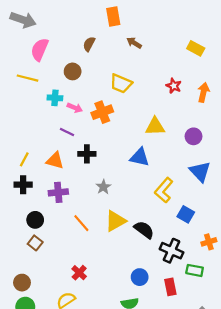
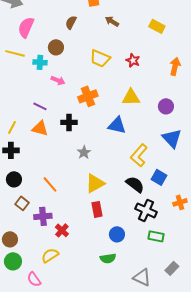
yellow rectangle: (196, 48) -> (157, 26), moved
red star: (174, 86) -> (133, 60), moved
cyan cross: (55, 98) -> (40, 62), moved
orange cross: (102, 112) -> (88, 96), moved
purple line: (67, 132) -> (40, 106), moved
purple cross: (58, 192) -> (43, 216), moved
black circle: (35, 220) -> (14, 179), moved
orange line: (81, 223) -> (50, 184), moved
black semicircle: (144, 230) -> (135, 184), moved
green rectangle: (195, 270) -> (156, 236), moved
red rectangle: (170, 287) -> (97, 209), moved

